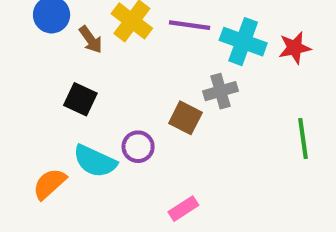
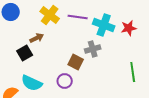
brown arrow: (91, 40) -> (37, 38), moved, turned -80
black square: (80, 99) -> (25, 53), turned 35
purple circle: (138, 147) -> (65, 81), moved

